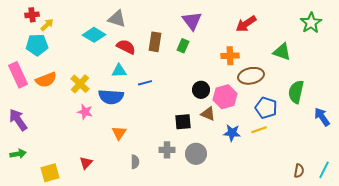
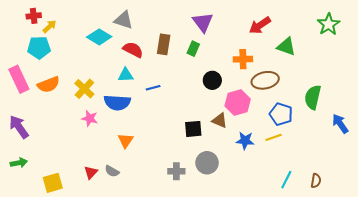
green triangle: (282, 52) -> (286, 47), moved
black circle: (201, 90) -> (212, 80), moved
gray cross: (167, 150) -> (176, 171), moved
gray semicircle: (135, 162) -> (112, 171), moved, turned 120
cyan line: (324, 170) -> (286, 180), moved

